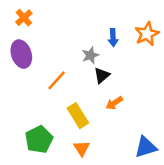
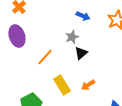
blue arrow: (113, 38) -> (83, 16), moved, turned -64
orange arrow: (114, 103) -> (88, 85), moved

